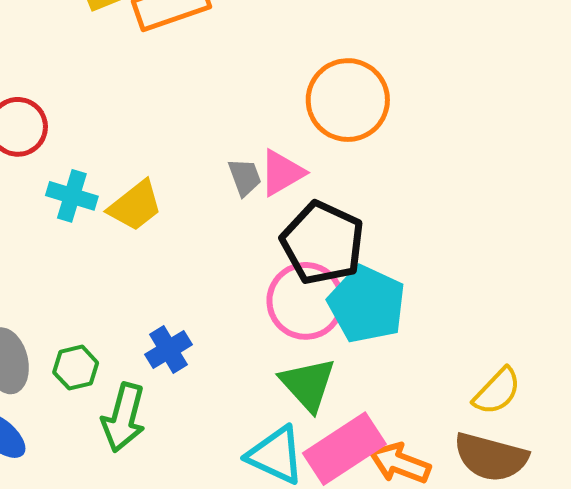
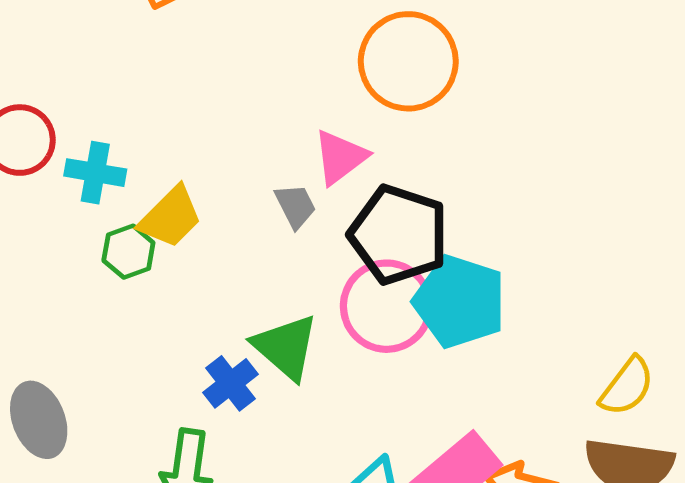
gray trapezoid: (245, 177) -> (295, 206), moved
cyan cross: (72, 196) -> (95, 173), moved
green hexagon: (76, 368) -> (128, 252), moved
green triangle: (308, 384) -> (286, 347), moved

